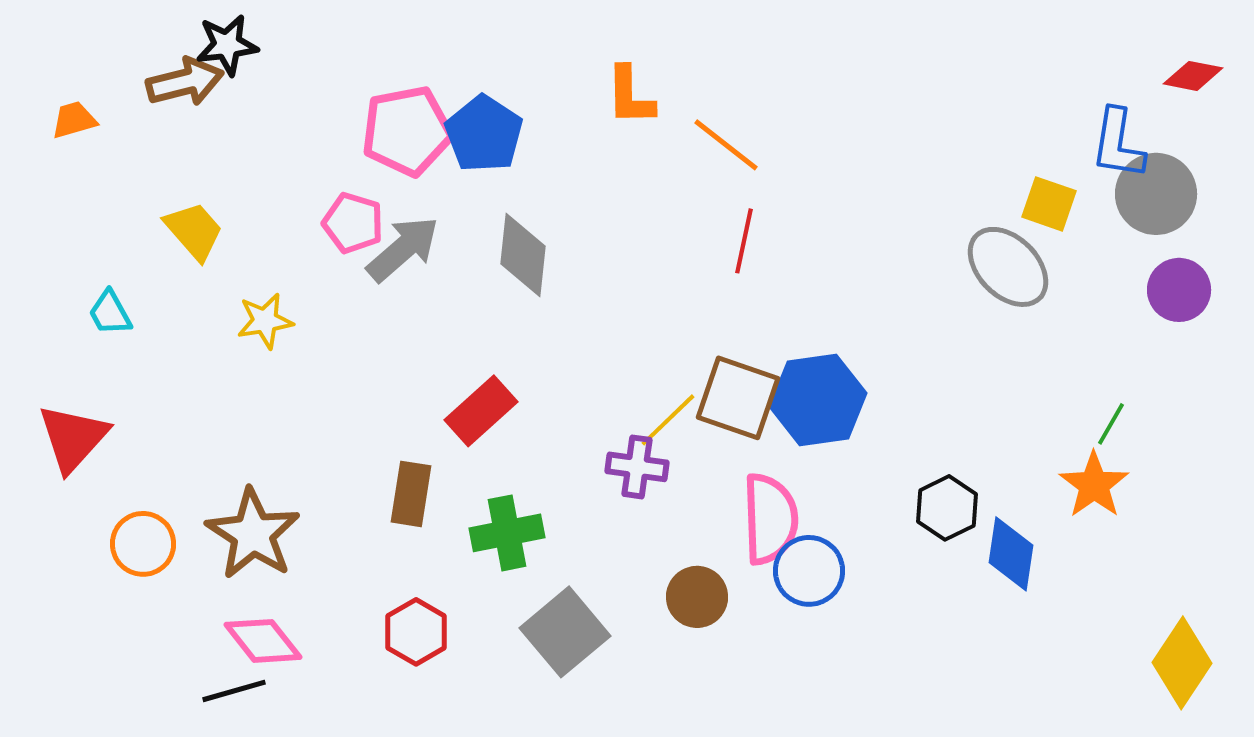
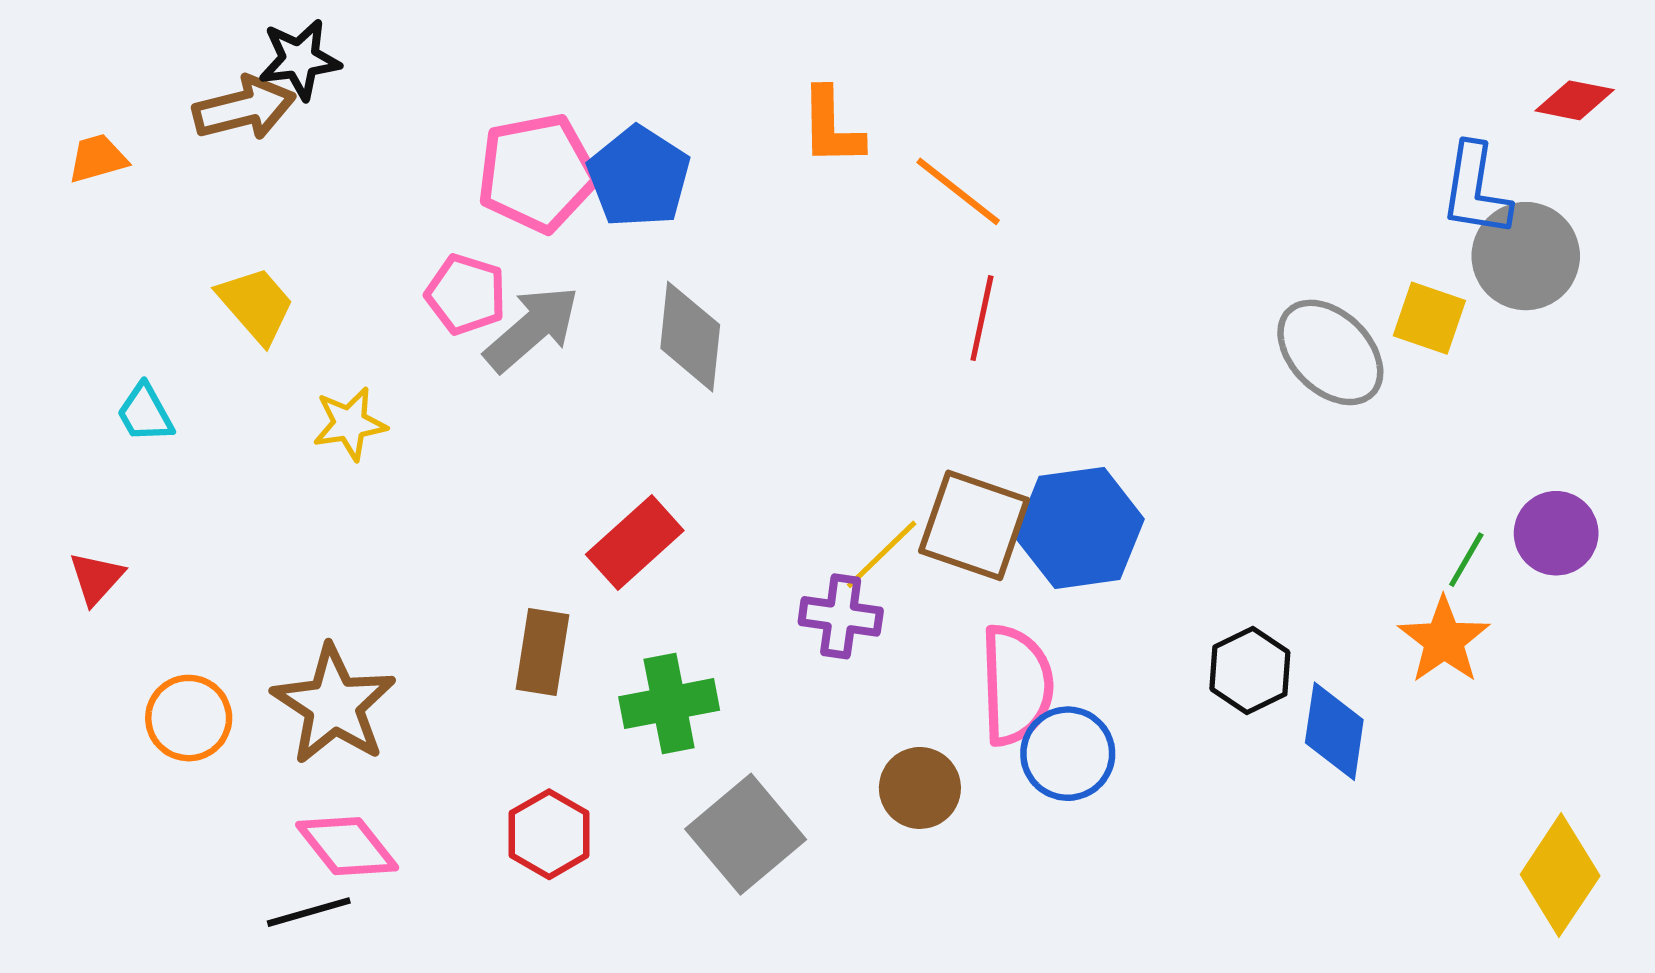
yellow square: (1049, 204) -> (1429, 318), moved
purple circle: (1179, 290) -> (1556, 533), moved
red triangle: (73, 438) -> (96, 578), size x0.6

